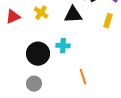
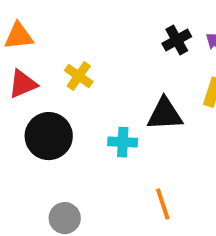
black triangle: (73, 15) -> (165, 114), moved
black circle: (38, 54) -> (49, 136), moved

